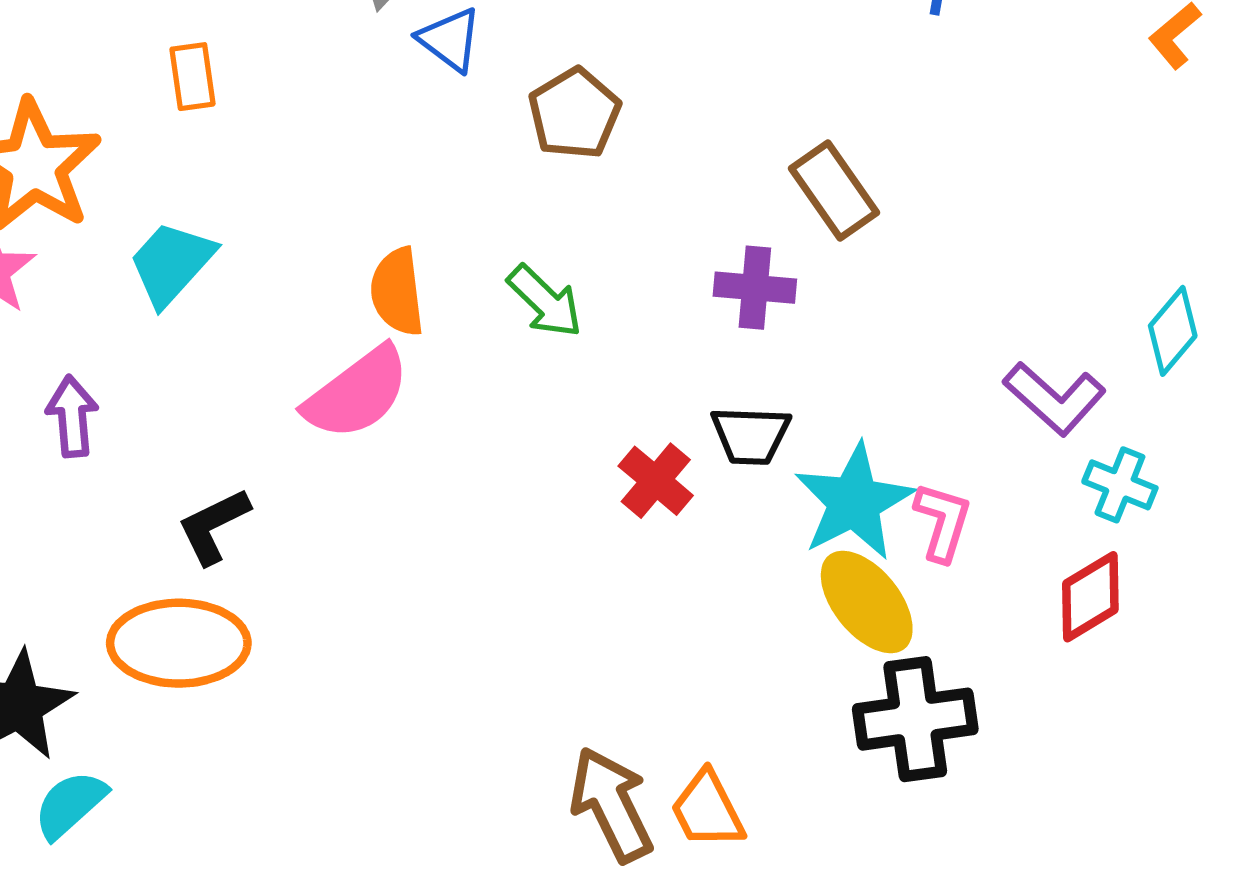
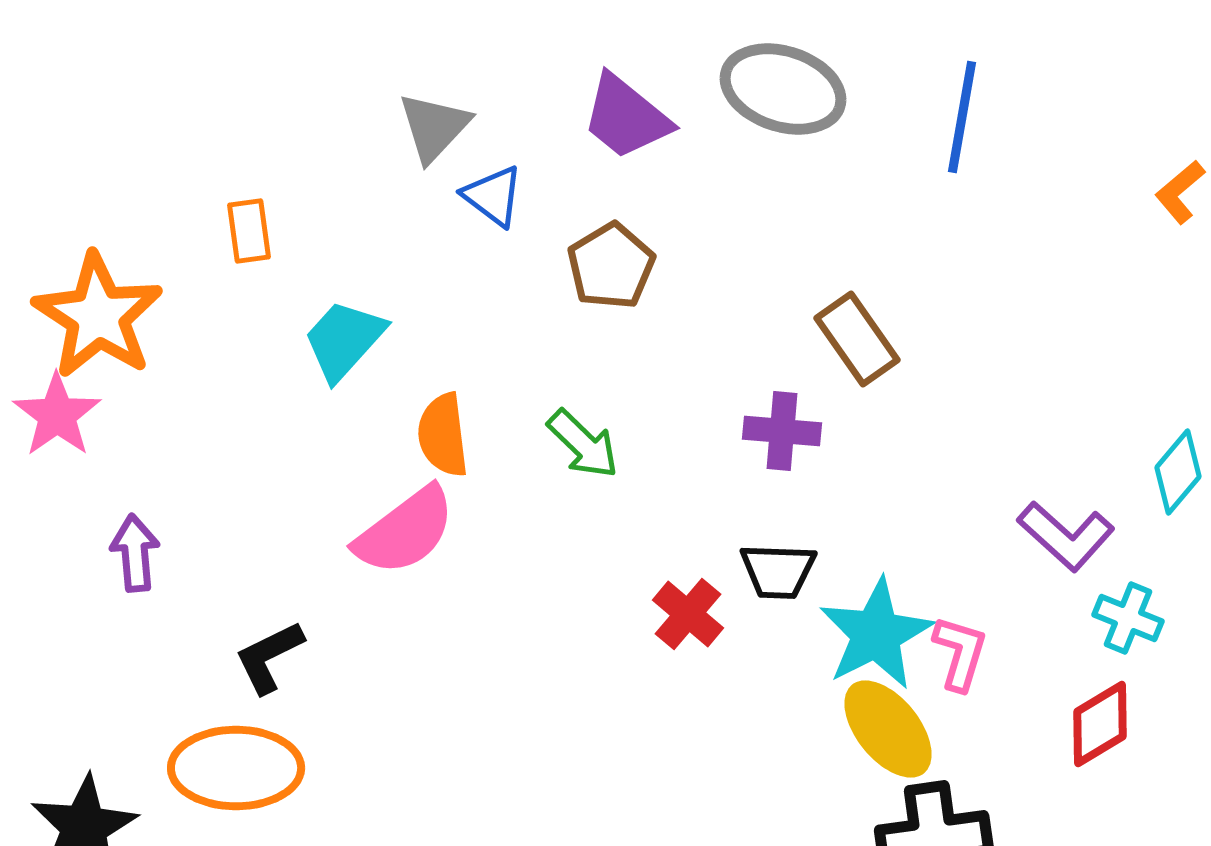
cyan trapezoid: (171, 263) -> (344, 340), moved

